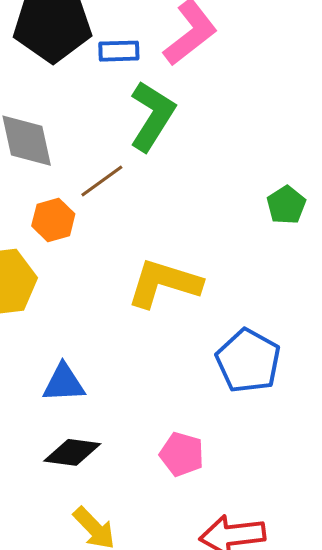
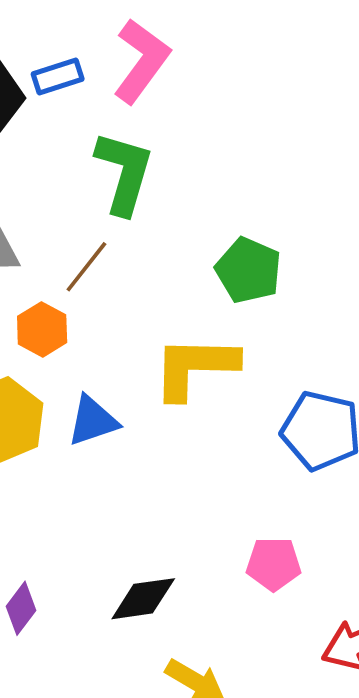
blue rectangle: (119, 51) -> (58, 76), moved
green pentagon: (286, 205) -> (248, 270), moved, size x1.4
blue triangle: (64, 383) -> (93, 421), moved

